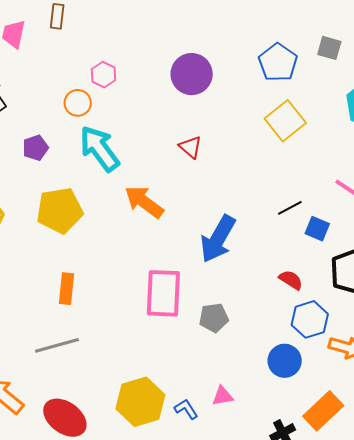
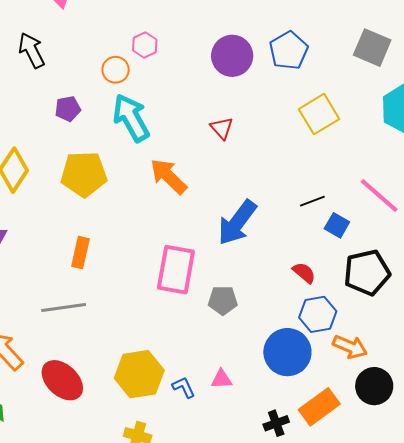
gray square: (329, 48) -> (372, 48), size x1.5
blue pentagon: (278, 62) -> (289, 51), moved
blue circle: (285, 361) -> (287, 352), size x1.4

